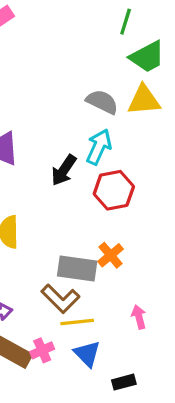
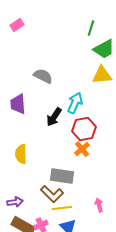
gray semicircle: (102, 102) -> (43, 76), moved
orange cross: (111, 255) -> (82, 149), moved

